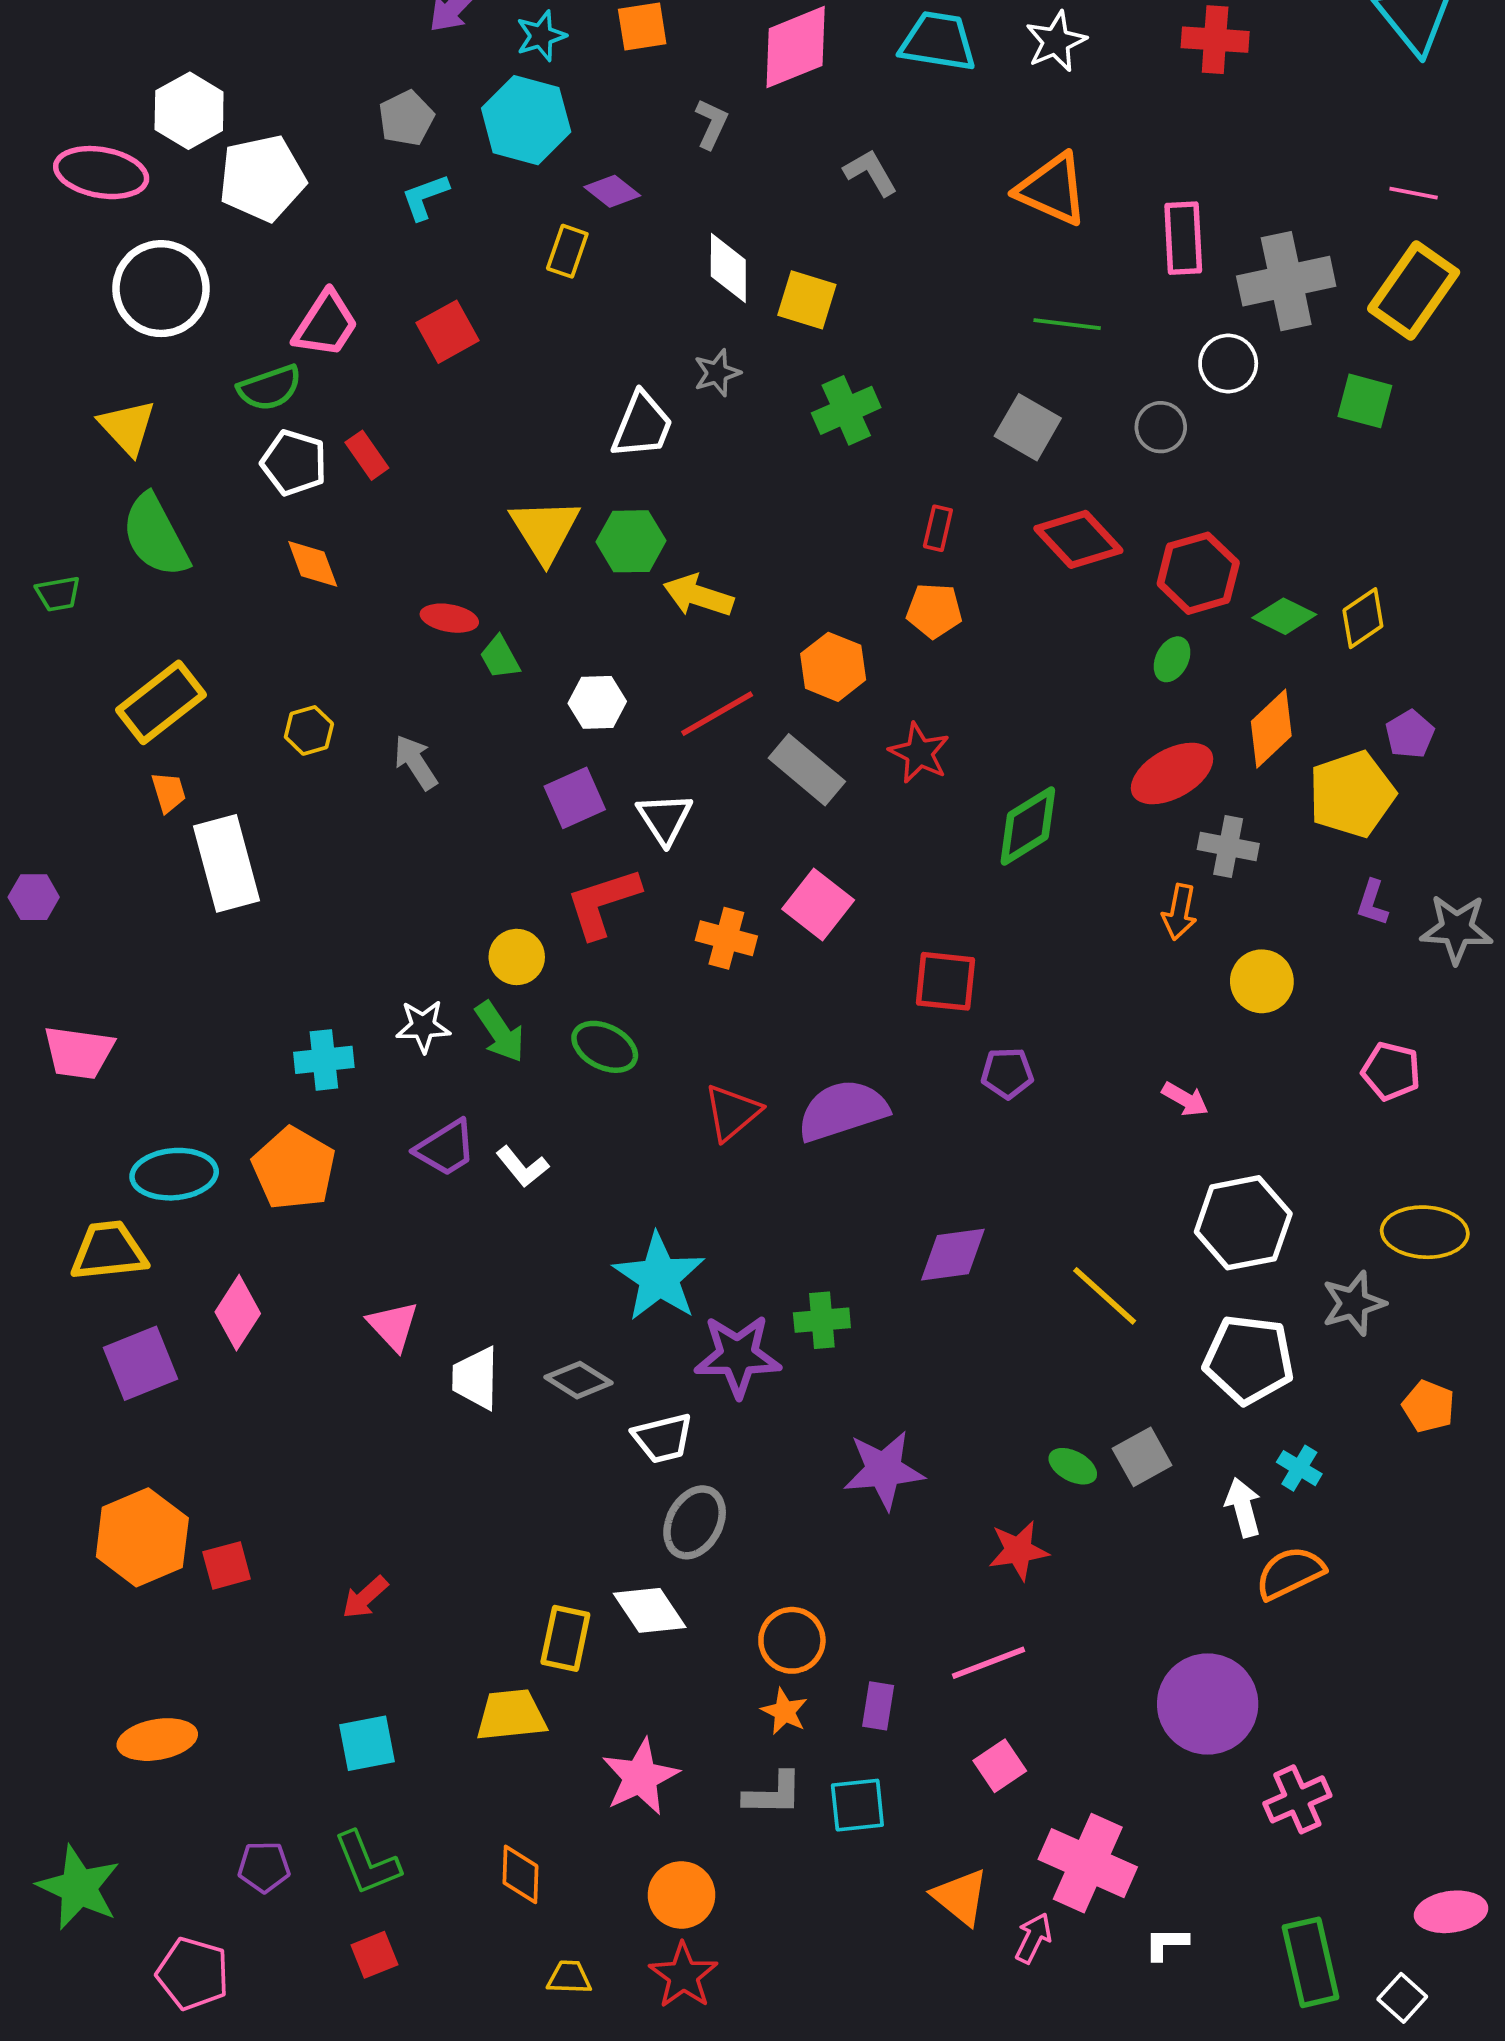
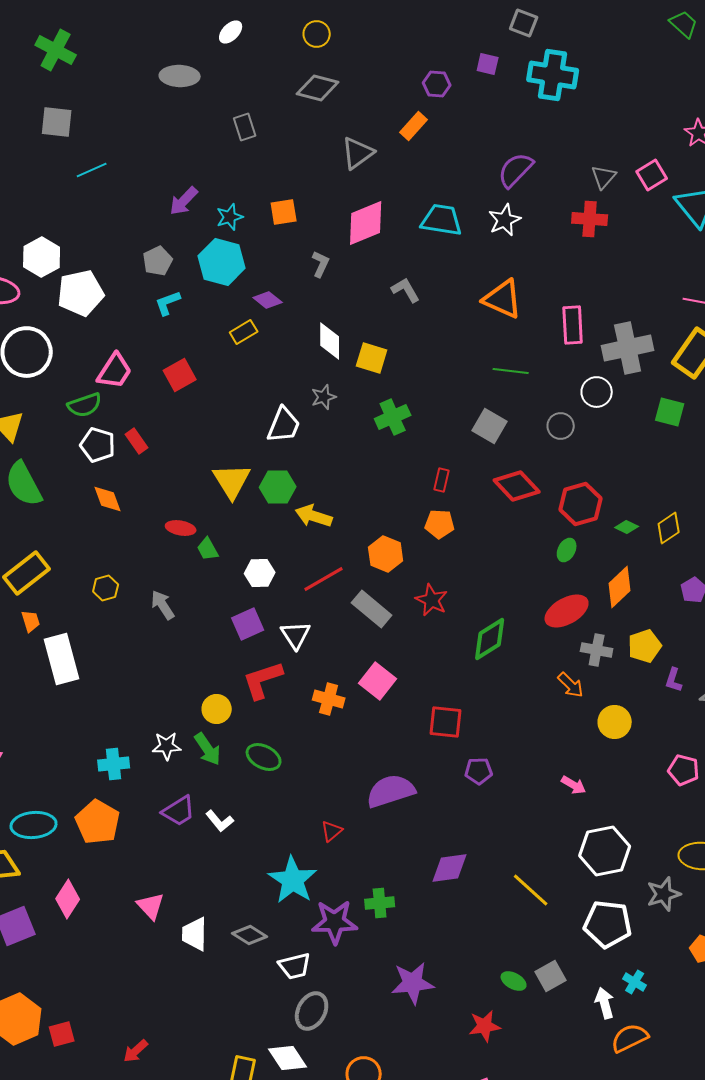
yellow rectangle: (567, 251) -> (244, 332), turned 40
green diamond: (1284, 616) -> (627, 527), size x0.7
yellow pentagon: (1352, 794) -> (645, 646), moved, size x0.7
orange arrow: (1179, 912) -> (571, 685), turned -56
red triangle: (732, 1112) -> (332, 831), moved, size x0.7

